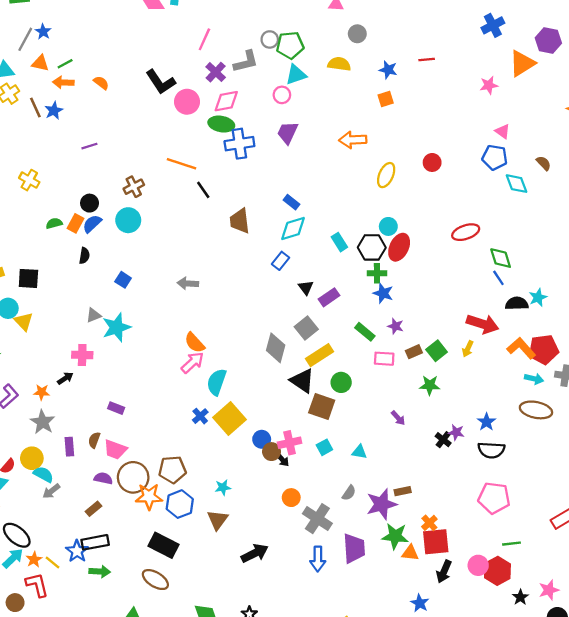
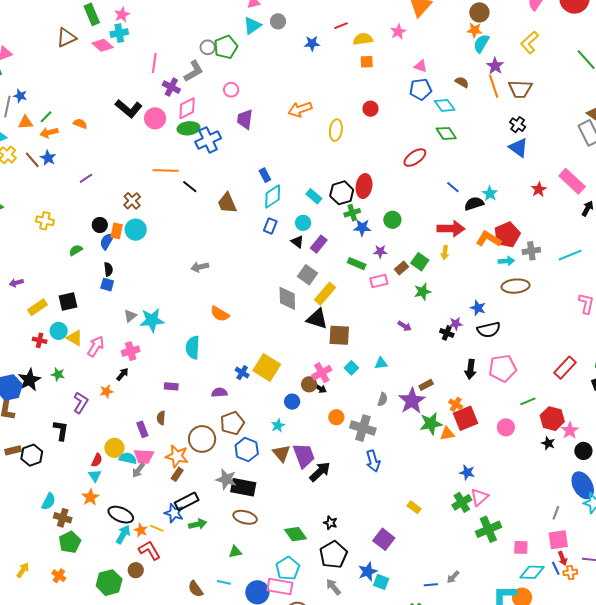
yellow semicircle: (339, 64) -> (363, 39), moved
cyan triangle: (296, 75) -> (252, 26), moved
orange square: (386, 99) -> (367, 62), moved, turned 32
blue rectangle: (291, 202) -> (265, 175), turned 40
orange rectangle: (75, 223) -> (117, 231), moved
cyan circle: (388, 226) -> (303, 223), moved
green diamond: (501, 258) -> (446, 133), moved
blue square: (123, 280) -> (107, 285), moved
cyan star: (116, 327) -> (152, 320), turned 30
pink arrow: (192, 363) -> (96, 346), moved
cyan semicircle: (217, 382) -> (193, 347), moved
green circle: (341, 382) -> (392, 220), moved
gray star: (43, 422) -> (226, 479), moved
blue circle: (262, 439) -> (292, 402), moved
pink trapezoid: (115, 449) -> (144, 456), moved
purple semicircle: (103, 478) -> (219, 392), moved
orange star: (149, 497) -> (177, 456), moved, turned 30
purple trapezoid: (354, 548) -> (304, 456), moved
red hexagon: (497, 571) -> (552, 419), moved
black arrow: (444, 572) -> (470, 369), moved

